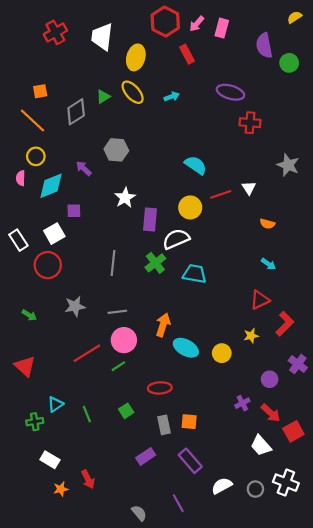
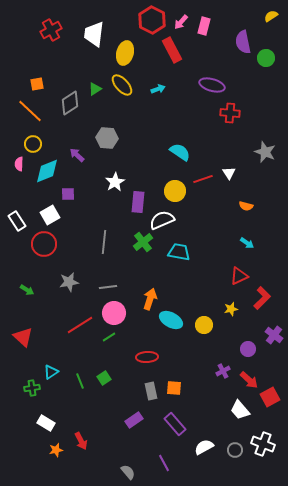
red rectangle: (187, 54) -> (172, 50), size x1.4
green square: (126, 411) -> (104, 378), moved

